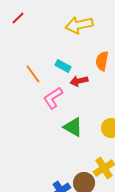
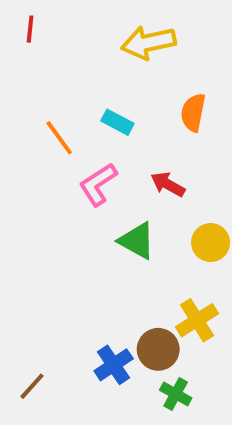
red line: (18, 18) -> (30, 29), turned -40
red arrow: (79, 81) -> (168, 184), moved, turned 42

